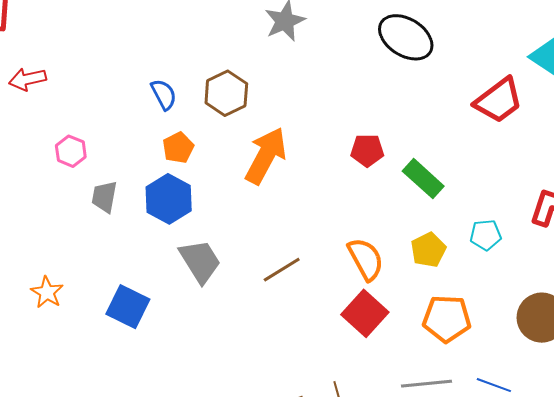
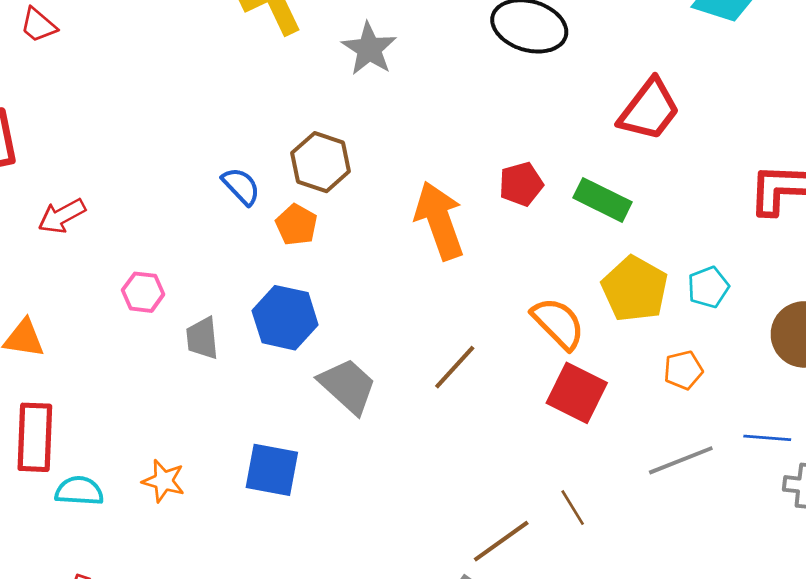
red trapezoid: (499, 100) -> (649, 110), moved
orange pentagon: (178, 148) -> (296, 225), moved
orange arrow: (266, 156) -> (439, 221), moved, turned -32
cyan pentagon: (486, 235) -> (708, 287), moved
yellow pentagon: (428, 250) -> (635, 289), size x1.4
orange pentagon: (447, 319) -> (683, 370), size x0.6

